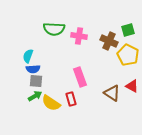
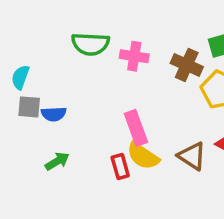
cyan semicircle: (28, 56) -> (20, 77), moved
gray square: (36, 81) -> (29, 107), moved
yellow semicircle: (51, 103) -> (143, 156), moved

